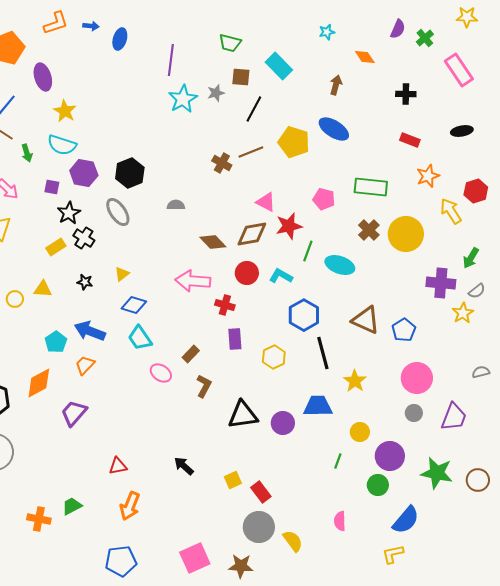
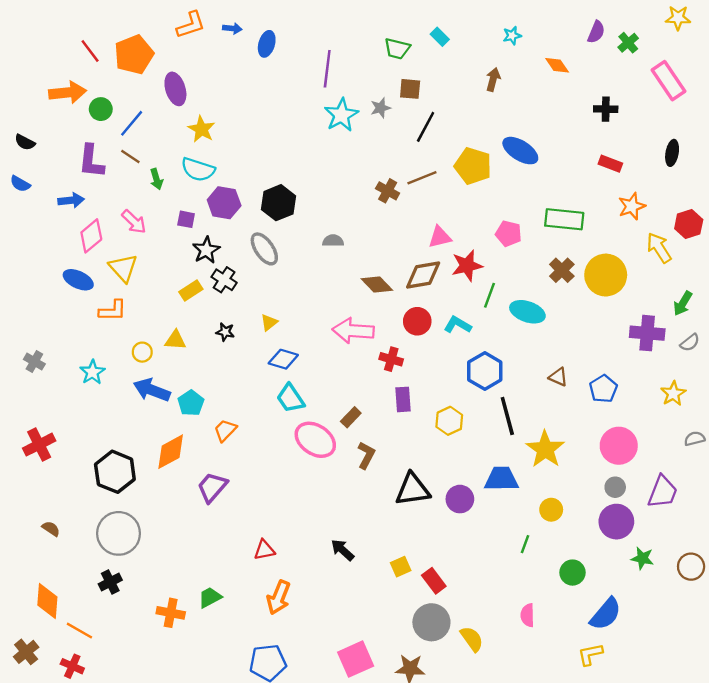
cyan rectangle: (279, 66) -> (440, 37), moved, size x0.6
brown arrow: (336, 85) -> (493, 79), moved
black ellipse: (462, 131) -> (672, 153), turned -70
pink triangle: (266, 202) -> (440, 237), turned -40
yellow star: (463, 313) -> (673, 394), moved
brown triangle: (366, 320) -> (558, 377), size x0.6
blue arrow: (90, 331) -> (152, 390), moved
pink ellipse: (161, 373) -> (315, 440), size x1.6
yellow star: (355, 381) -> (545, 449), size x1.4
purple circle: (390, 456) -> (616, 522), moved
green star: (437, 473) -> (642, 558), size x0.6

